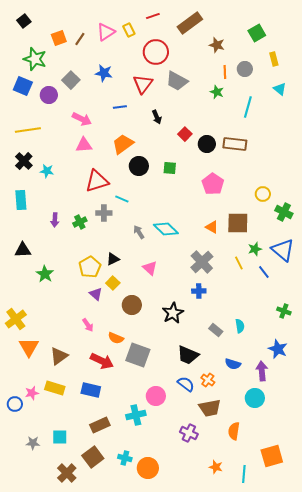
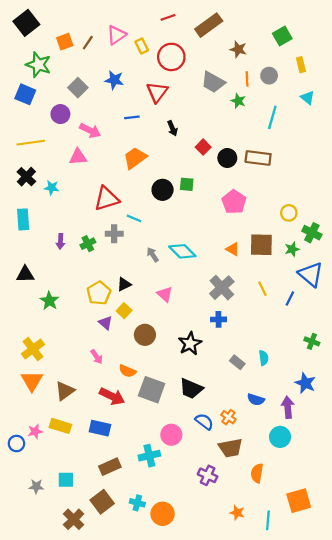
black square: (24, 21) -> (26, 23), size x1.6
yellow rectangle: (129, 30) -> (142, 46), moved
gray trapezoid: (177, 81) -> (213, 82), moved
purple circle: (49, 95) -> (60, 114), moved
pink triangle: (84, 145) -> (78, 157), moved
black circle: (139, 166) -> (163, 190), moved
green star: (255, 249) -> (292, 249), moved
blue line: (264, 272) -> (290, 299), turned 64
yellow cross: (16, 319) -> (33, 349), moved
black trapezoid: (188, 355) -> (191, 389), moved

